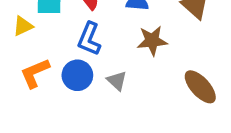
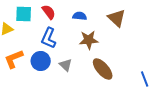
brown ellipse: (200, 87) -> (103, 69), moved

